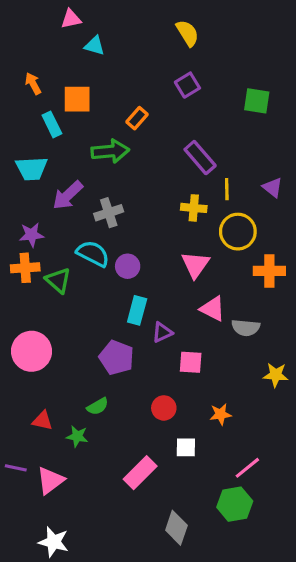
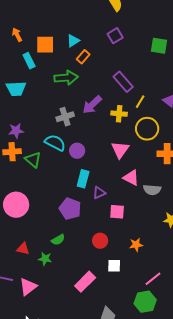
cyan triangle: (95, 46) -> (73, 41), moved, turned -48
yellow line: (227, 189) -> (140, 102), turned 32
purple arrow: (68, 195) -> (92, 105), moved

